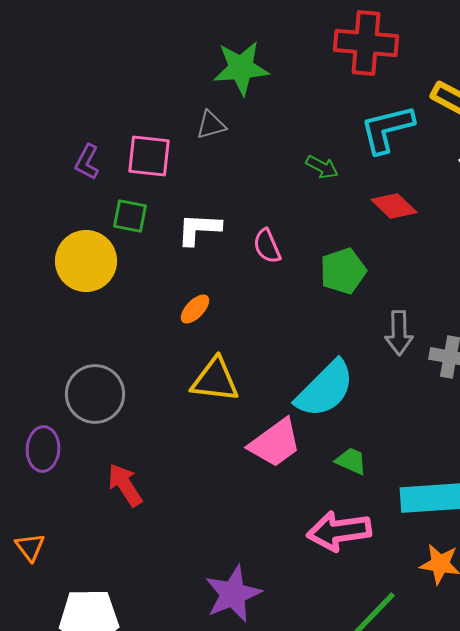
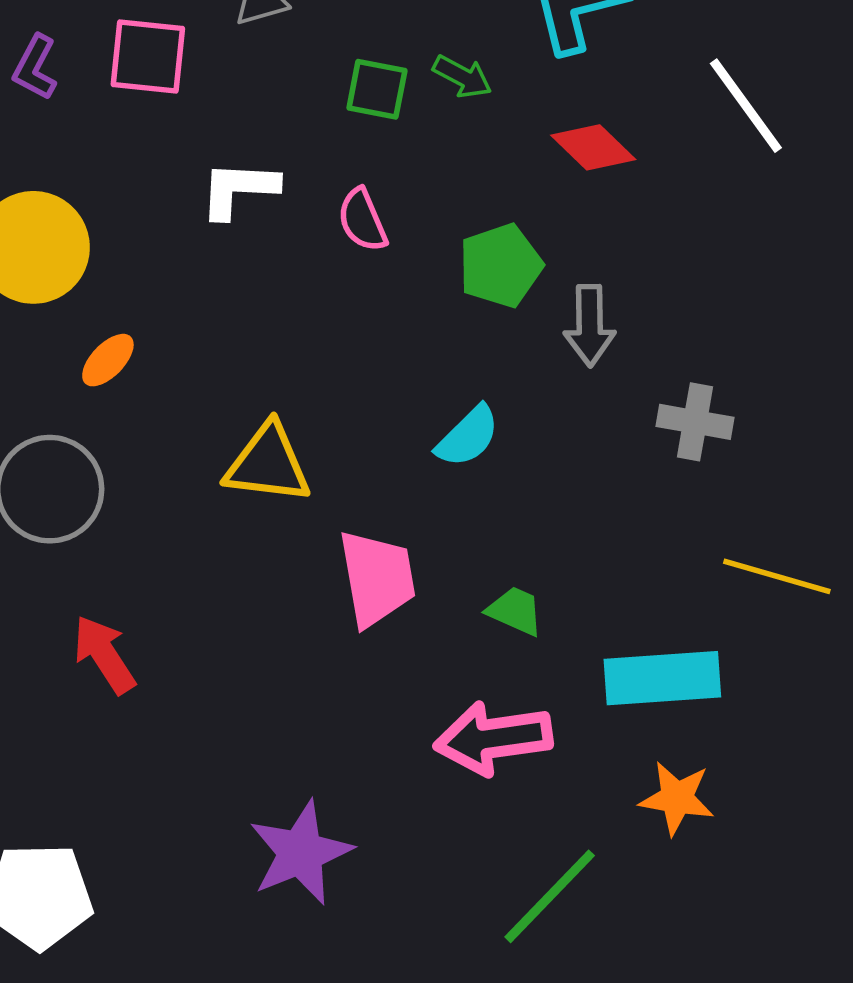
green square: (130, 216) -> (377, 89), moved
orange ellipse: (195, 309) -> (108, 360), moved
gray arrow: (399, 333) -> (590, 326), moved
cyan semicircle: (325, 389) -> (468, 436), moved, size x0.6
pink trapezoid: (275, 443) -> (377, 578), turned -64

